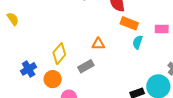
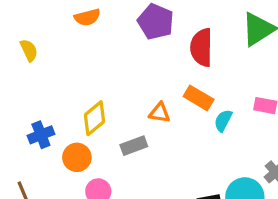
orange rectangle: (129, 23) -> (199, 98), moved

